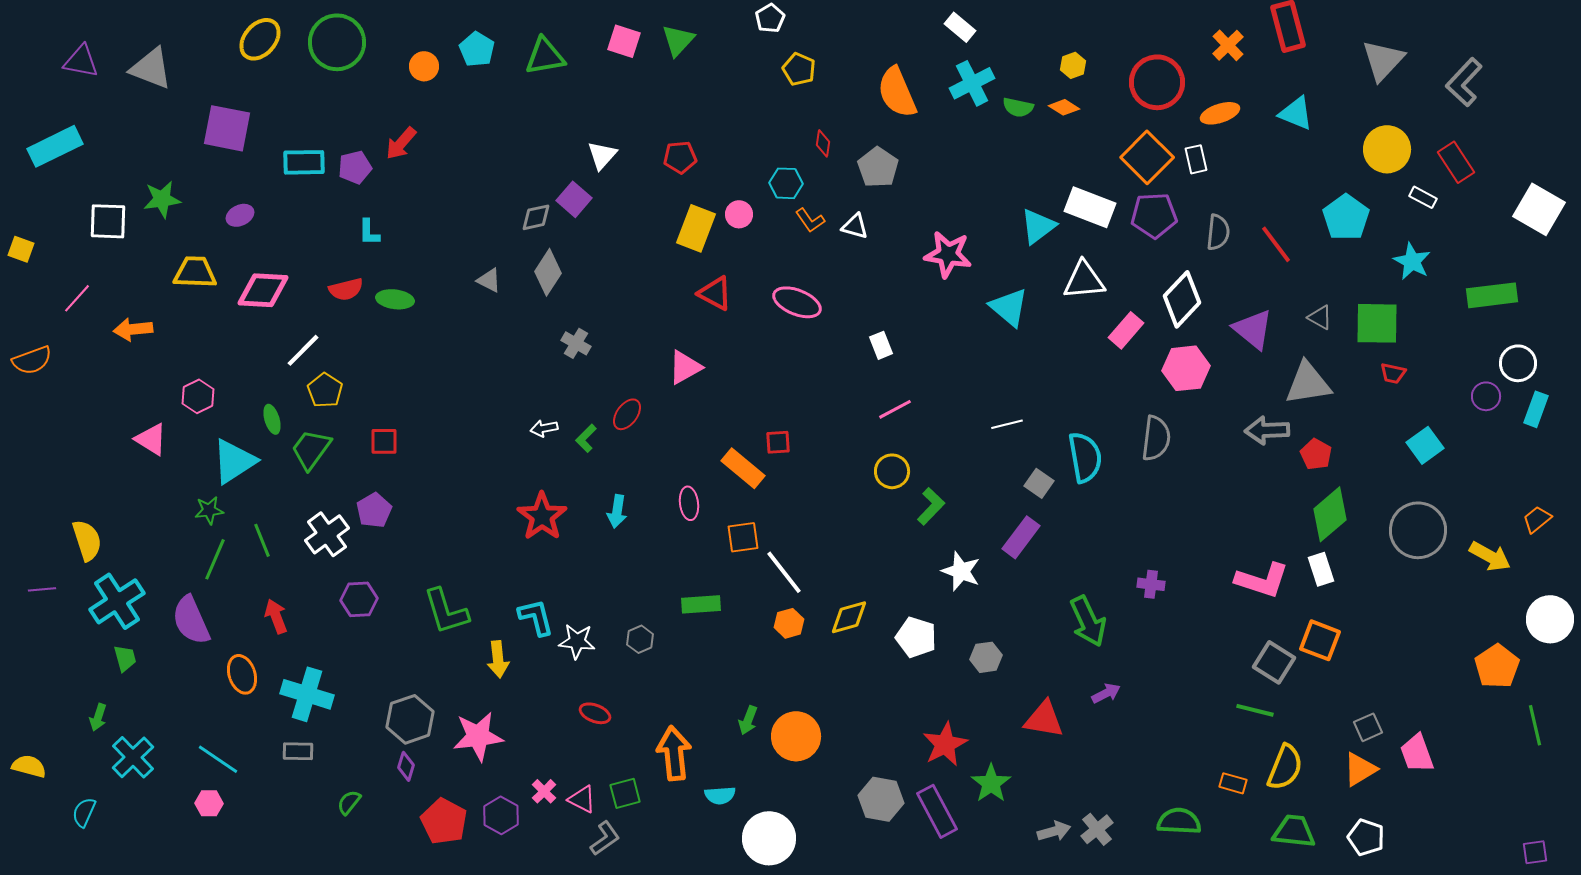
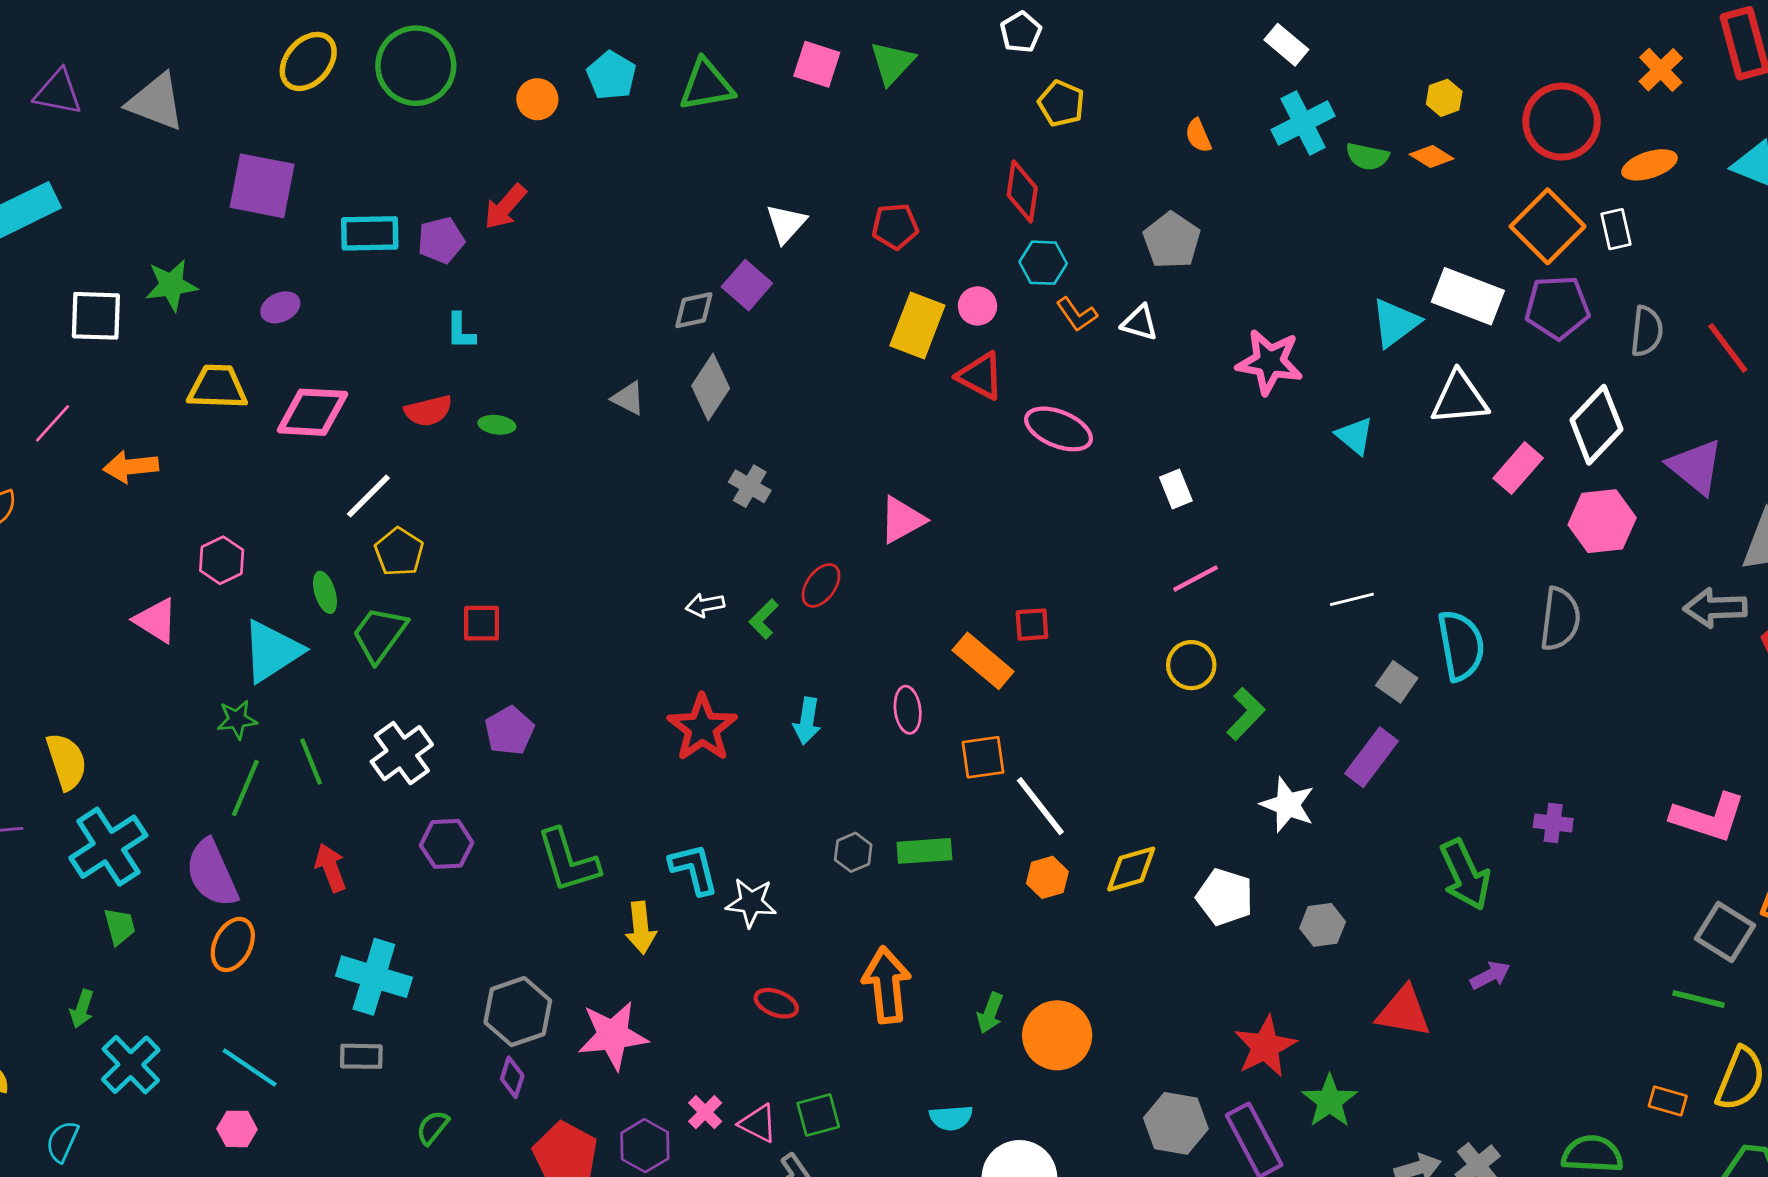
orange semicircle: (897, 92) -> (1198, 136), size x0.5
red diamond: (823, 143) -> (1022, 191), moved, size x1.6
red triangle: (715, 293) -> (980, 376), moved
green ellipse: (395, 299) -> (497, 425), size x0.7
cyan triangle: (1009, 307) -> (1355, 436), size x0.7
purple pentagon: (374, 510) -> (509, 731), moved
gray hexagon: (640, 639) -> (853, 852), moved
orange ellipse: (242, 674) -> (233, 945), moved, turned 45
orange arrow: (674, 753) -> (887, 985), moved

